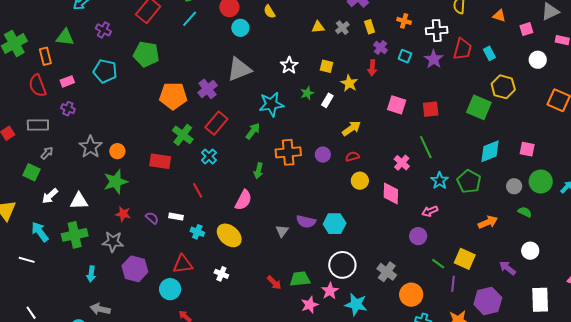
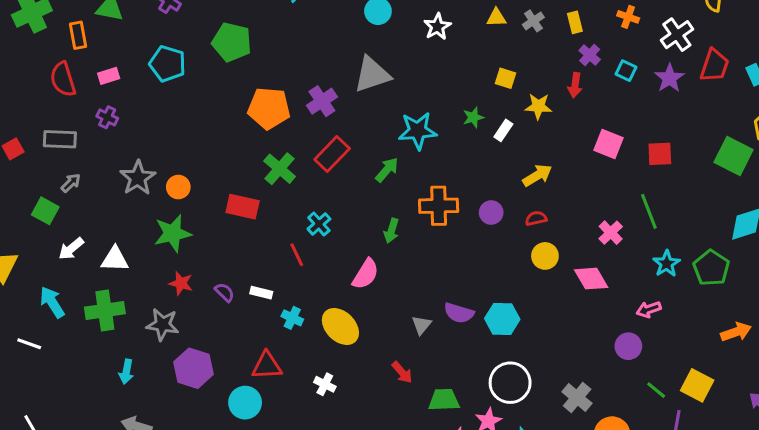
white cross: (437, 31) -> (677, 35), turned -35
white star: (289, 65) -> (437, 27), moved
yellow star: (349, 83) -> (538, 106), turned -30
cyan cross: (209, 156) -> (319, 224), moved
pink diamond: (391, 193) -> (591, 279), turned -35
red arrow: (274, 283) -> (402, 372), moved

